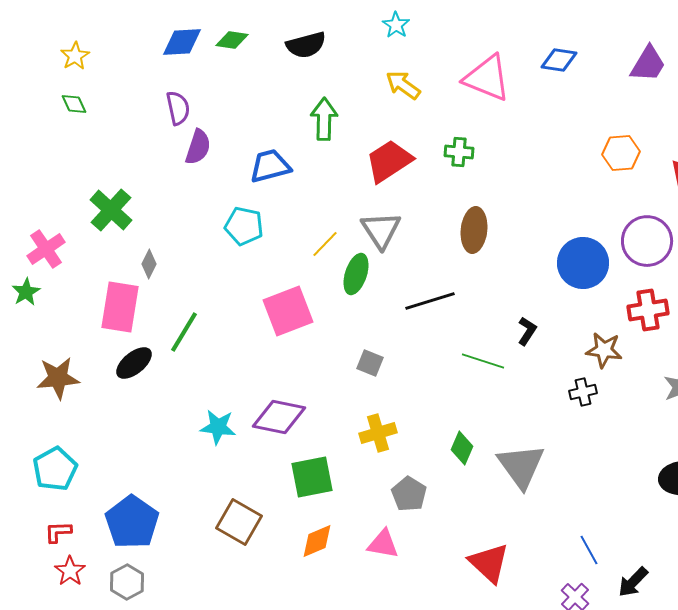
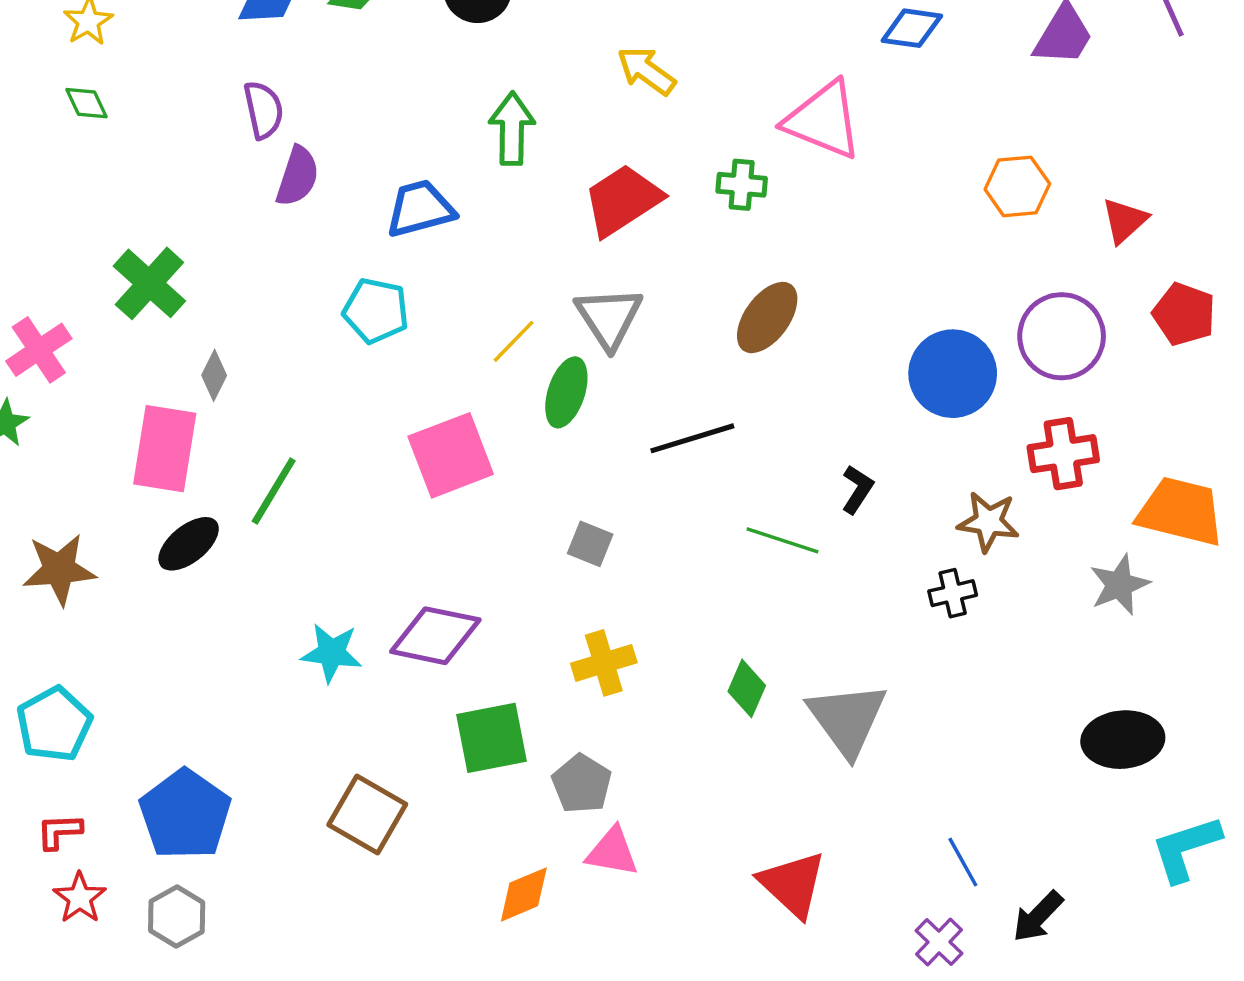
pink triangle: (487, 78) -> (823, 120), moved
brown ellipse: (474, 230) -> (767, 318), turned 30
gray pentagon: (409, 494) -> (582, 784), moved
orange diamond: (317, 541) -> (524, 894), moved

